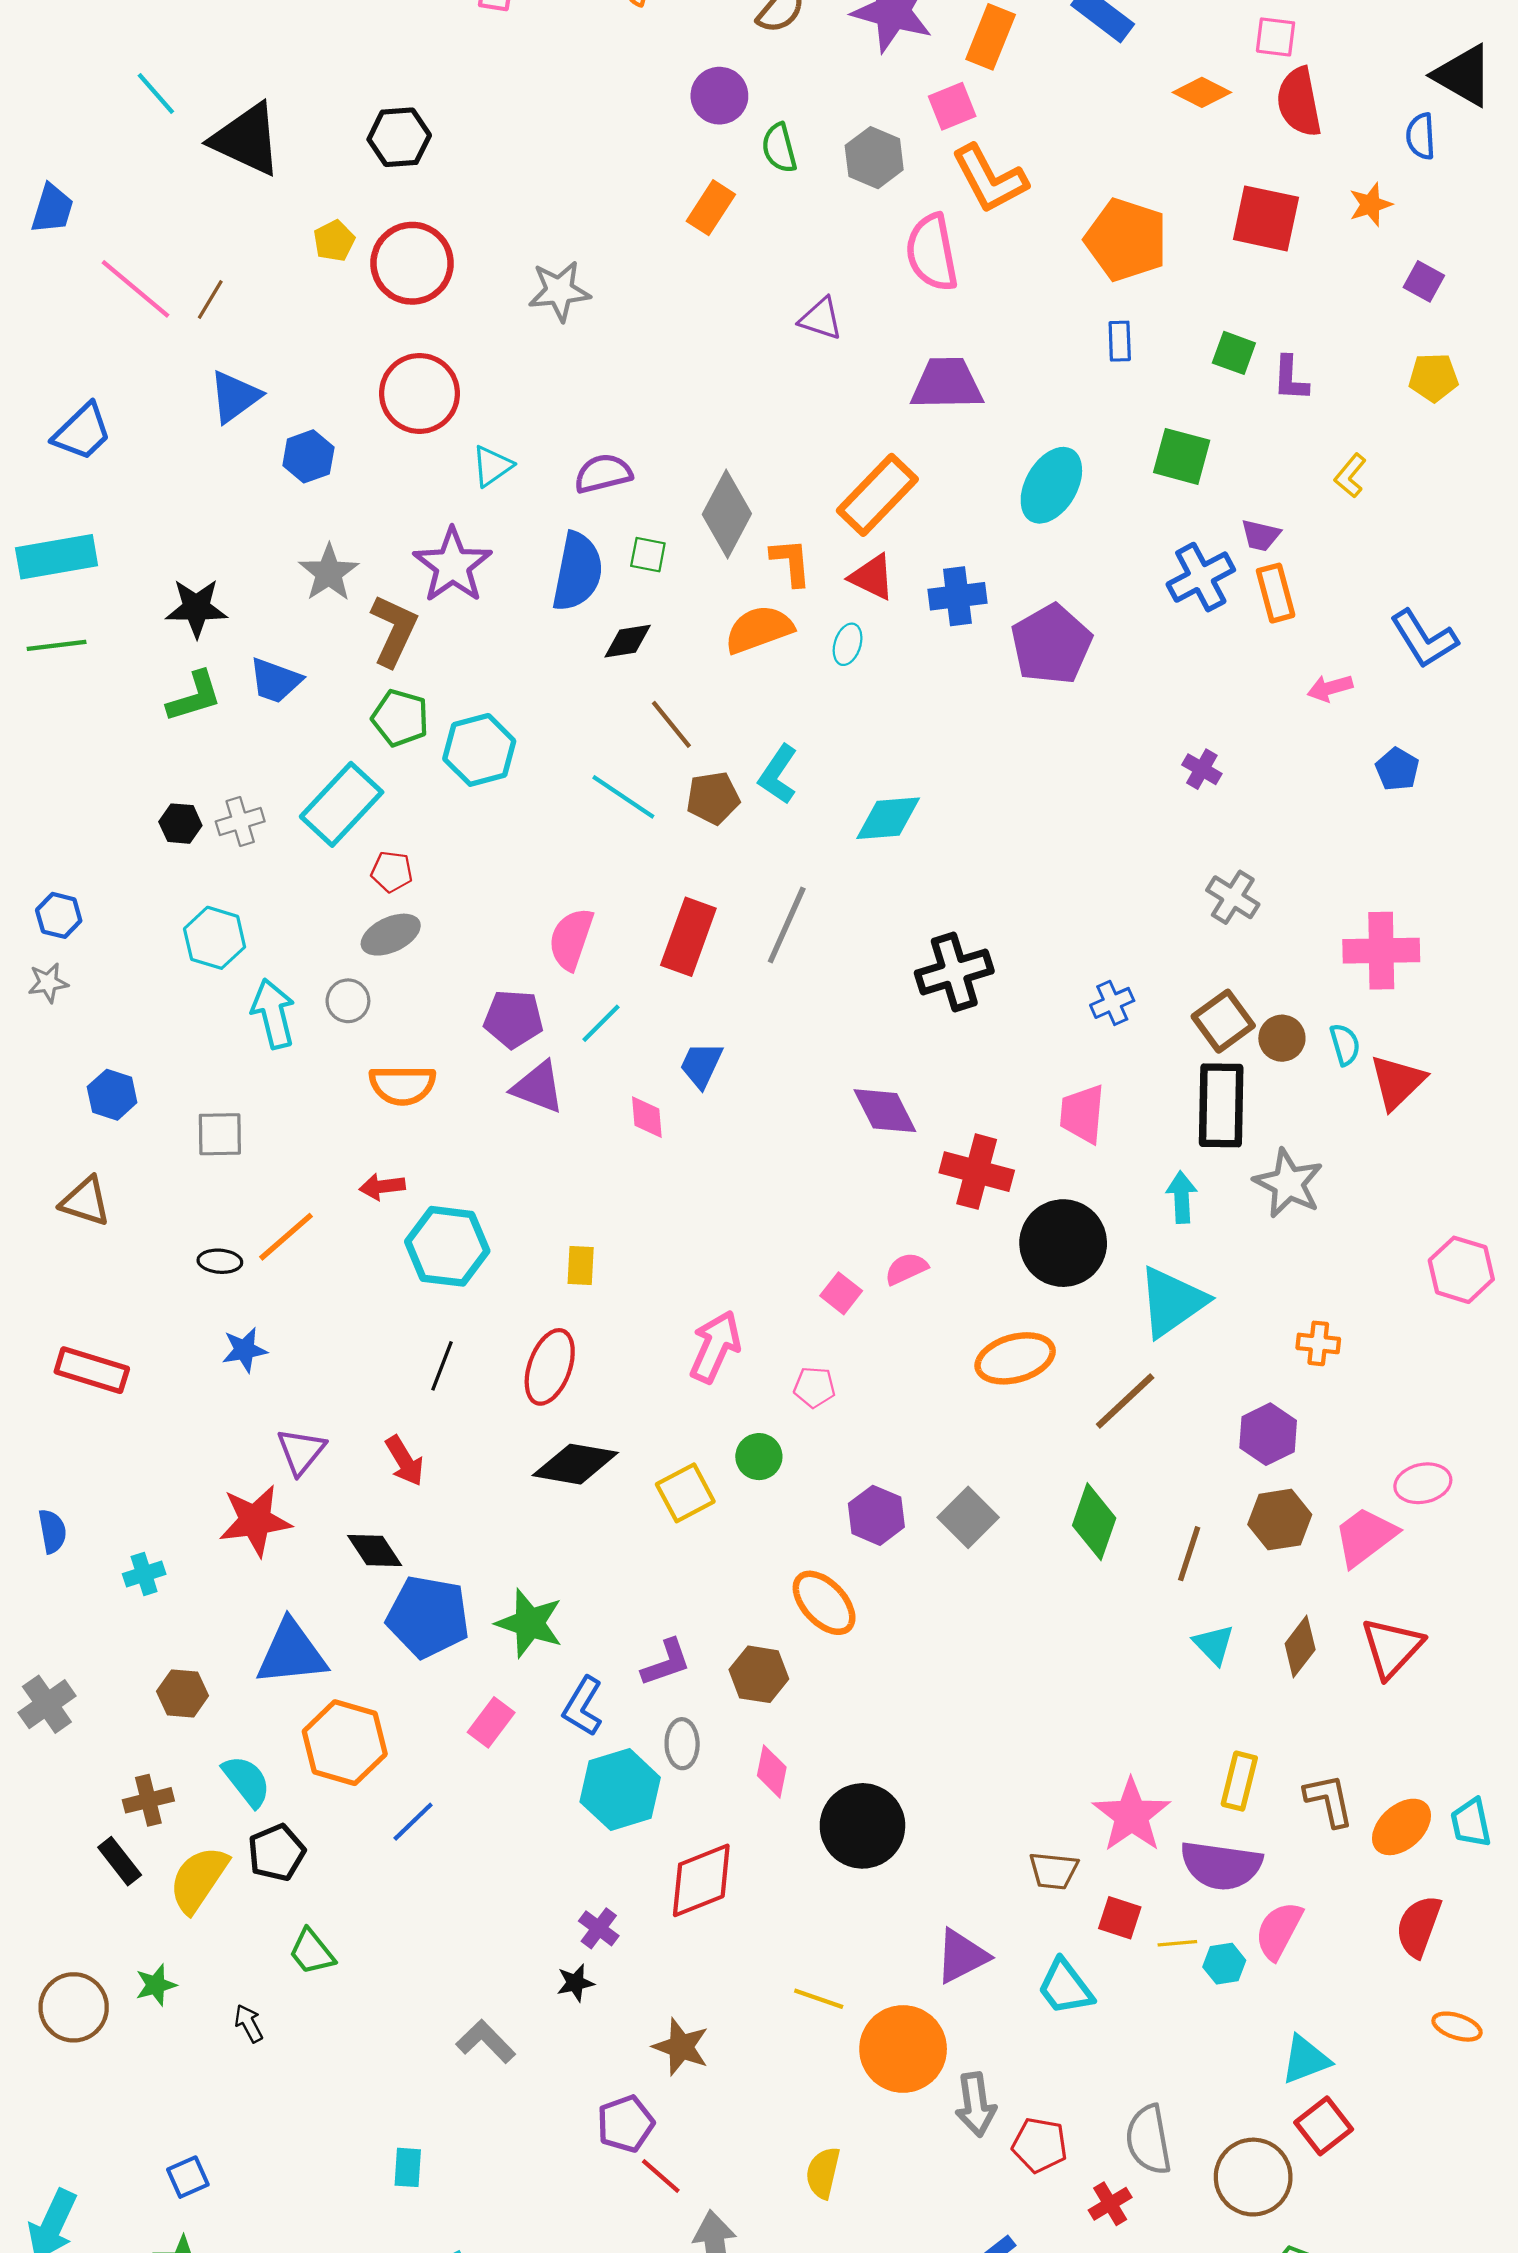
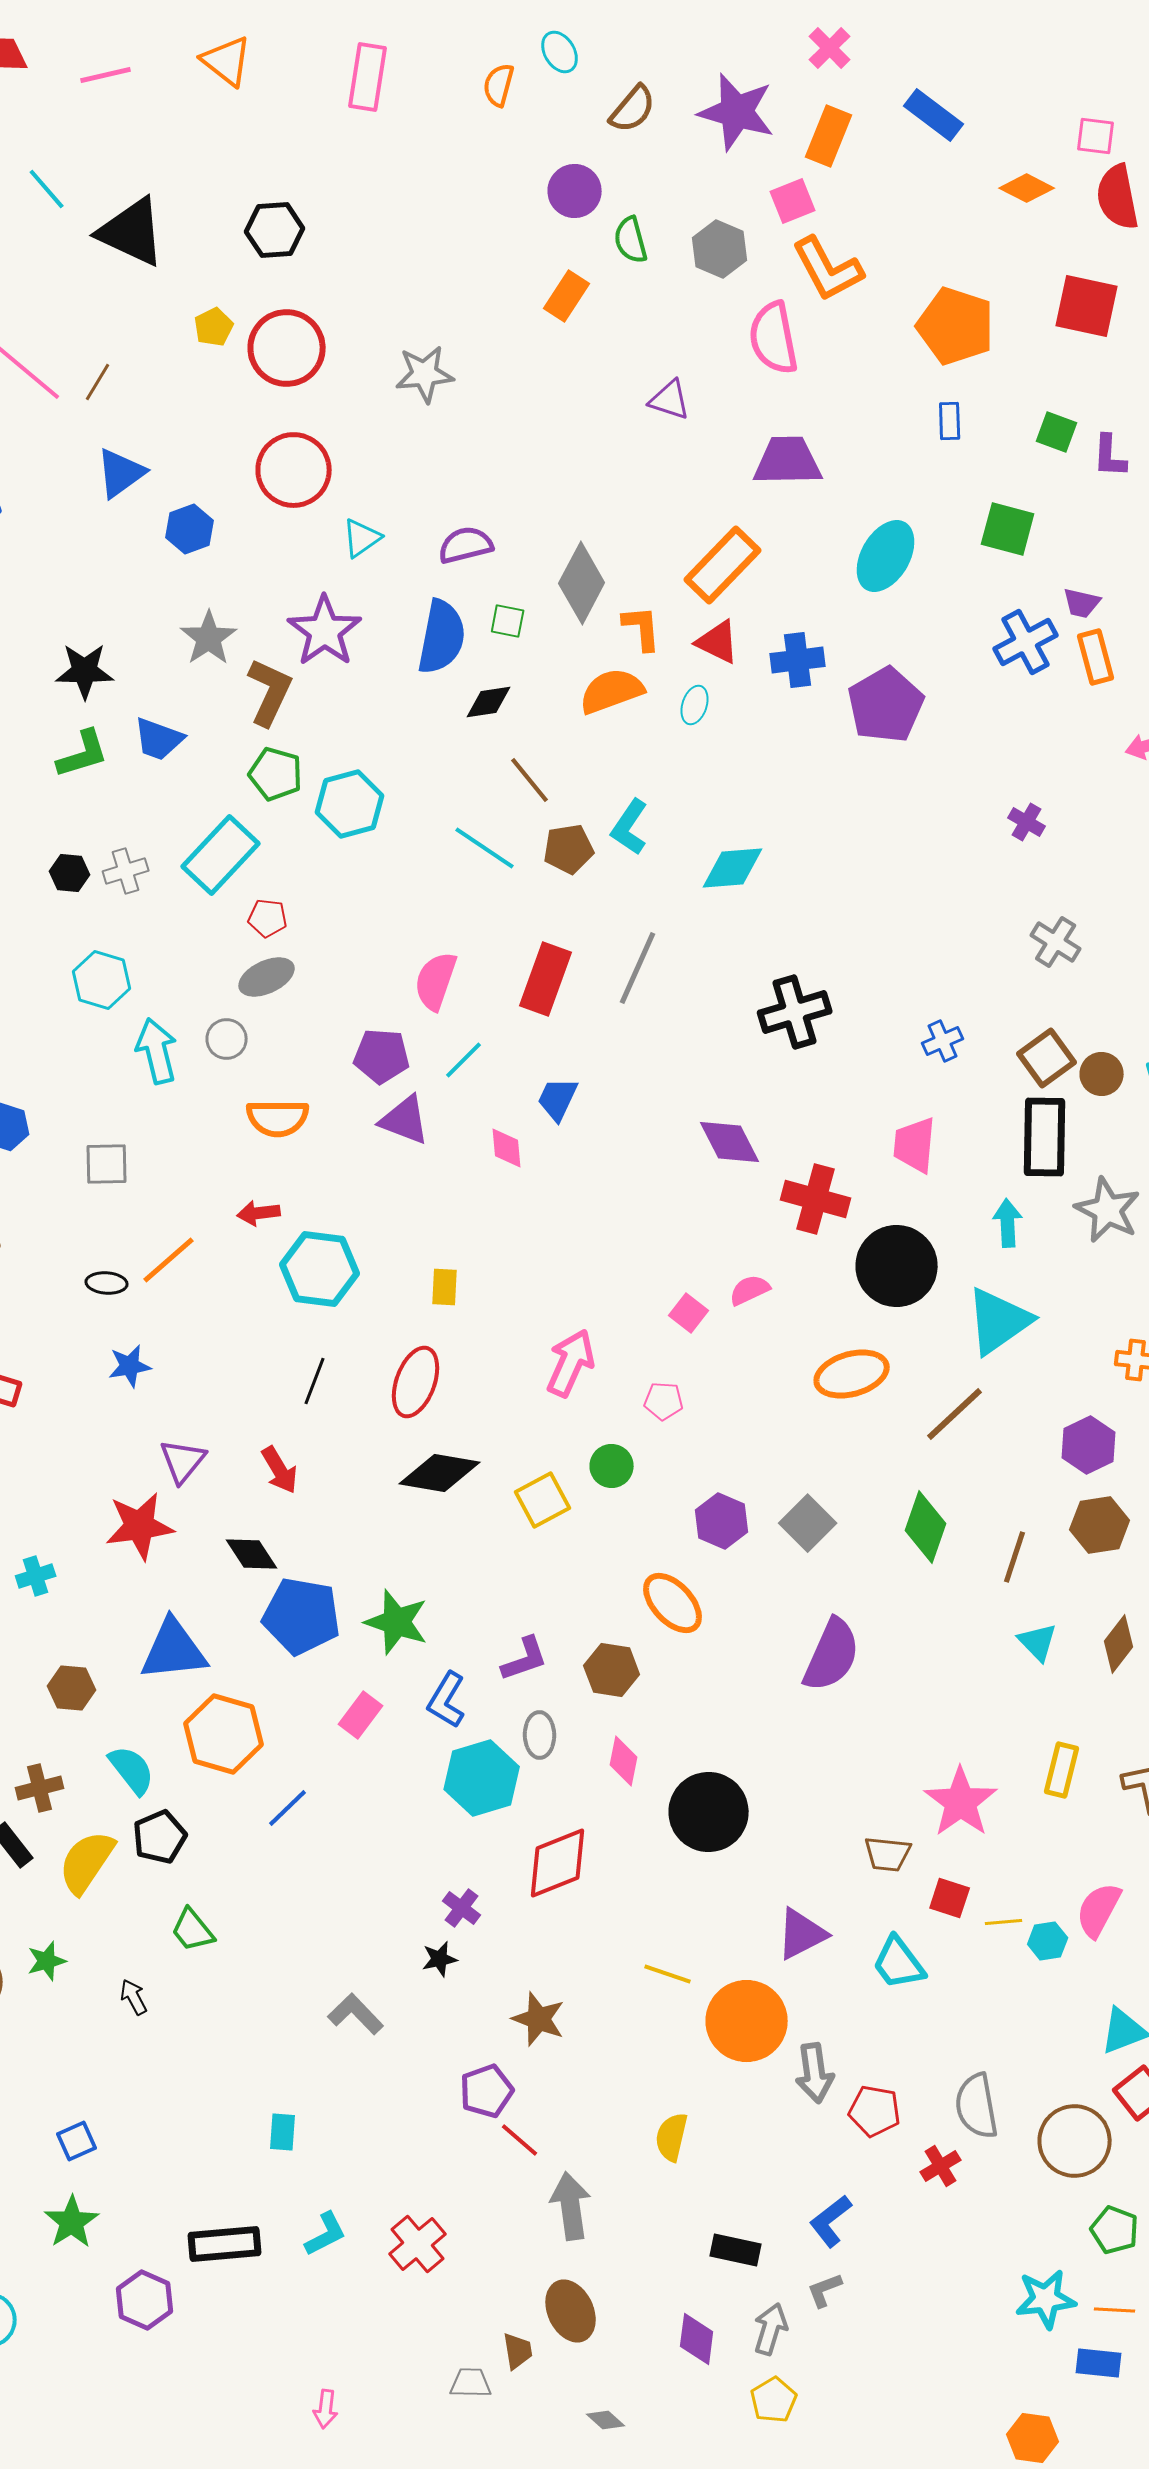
purple semicircle: (1221, 1865) -> (832, 1655), moved, turned -74

